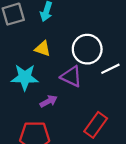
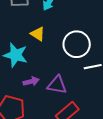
purple triangle: (71, 76) -> (57, 85), moved, turned -30

